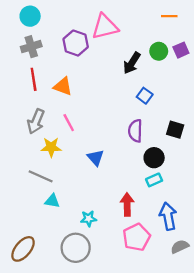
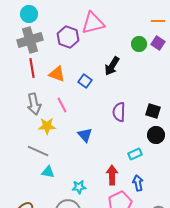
orange line: (169, 16) -> (158, 21), moved
gray cross: (31, 47) -> (30, 40), size x1.4
purple square: (181, 50) -> (158, 43), turned -32
black arrow: (132, 63) -> (112, 66), moved
blue square: (145, 96) -> (85, 81), moved
gray arrow: (36, 121) -> (34, 104), turned -35
black circle: (154, 158) -> (156, 135), moved
blue arrow: (168, 216) -> (138, 183), moved, size x0.7

